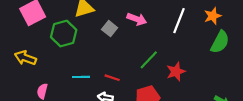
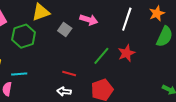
red star: (176, 72) -> (126, 53), moved
cyan line: (81, 77) -> (19, 74), moved

